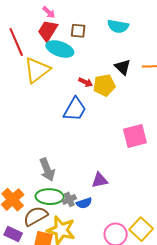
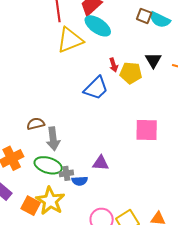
brown square: (78, 31) -> (144, 16), moved
red arrow: (86, 82) -> (114, 65), turned 32
brown semicircle: (36, 216) -> (36, 124), moved, size x0.7

